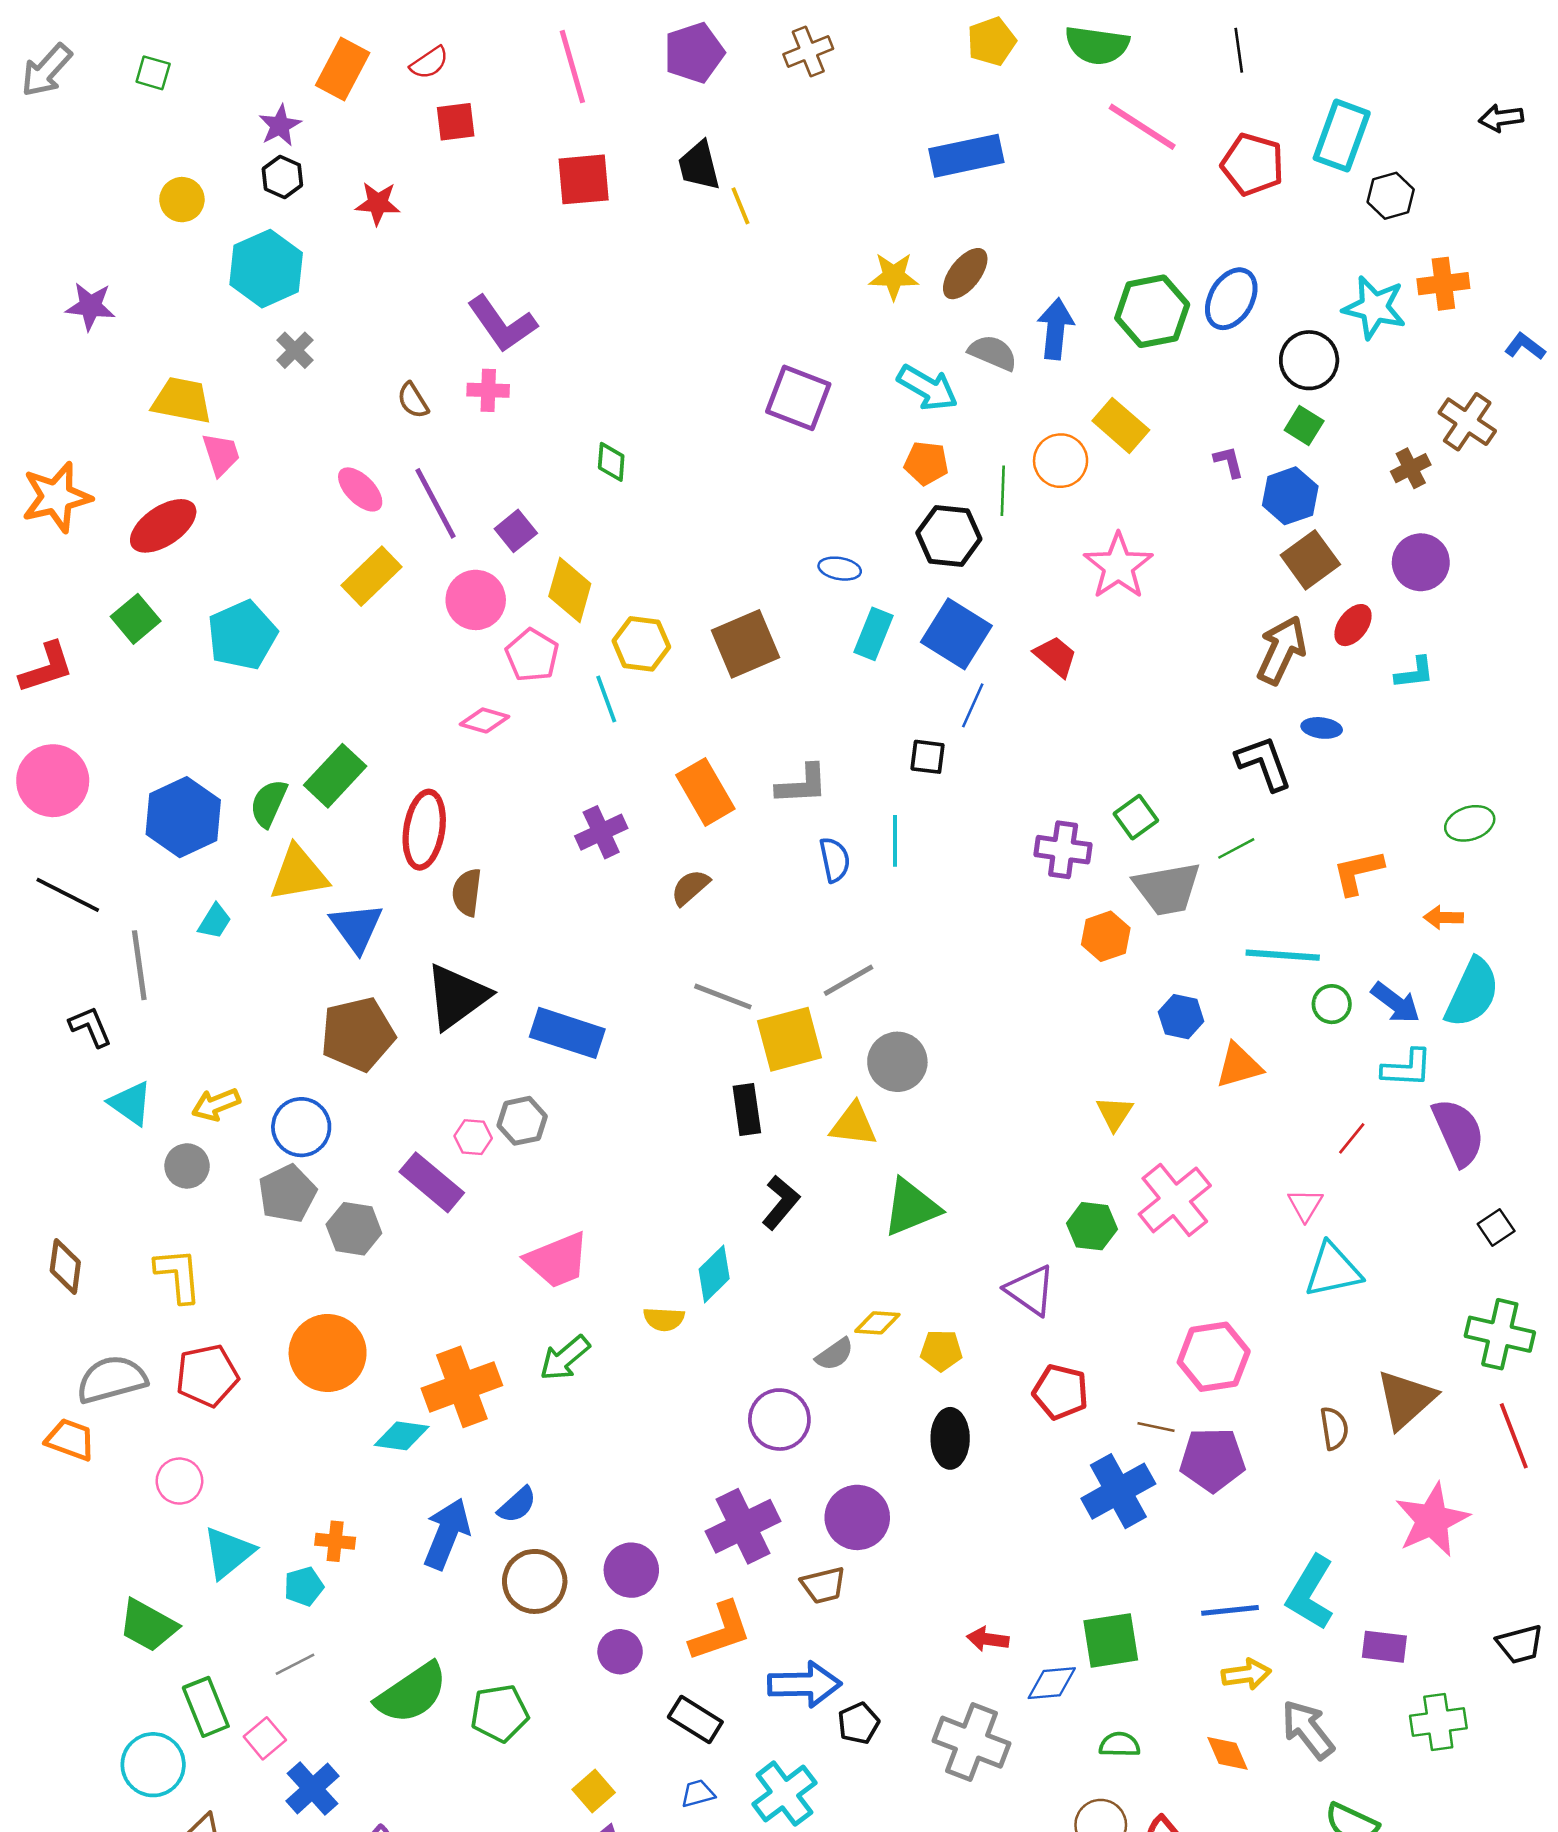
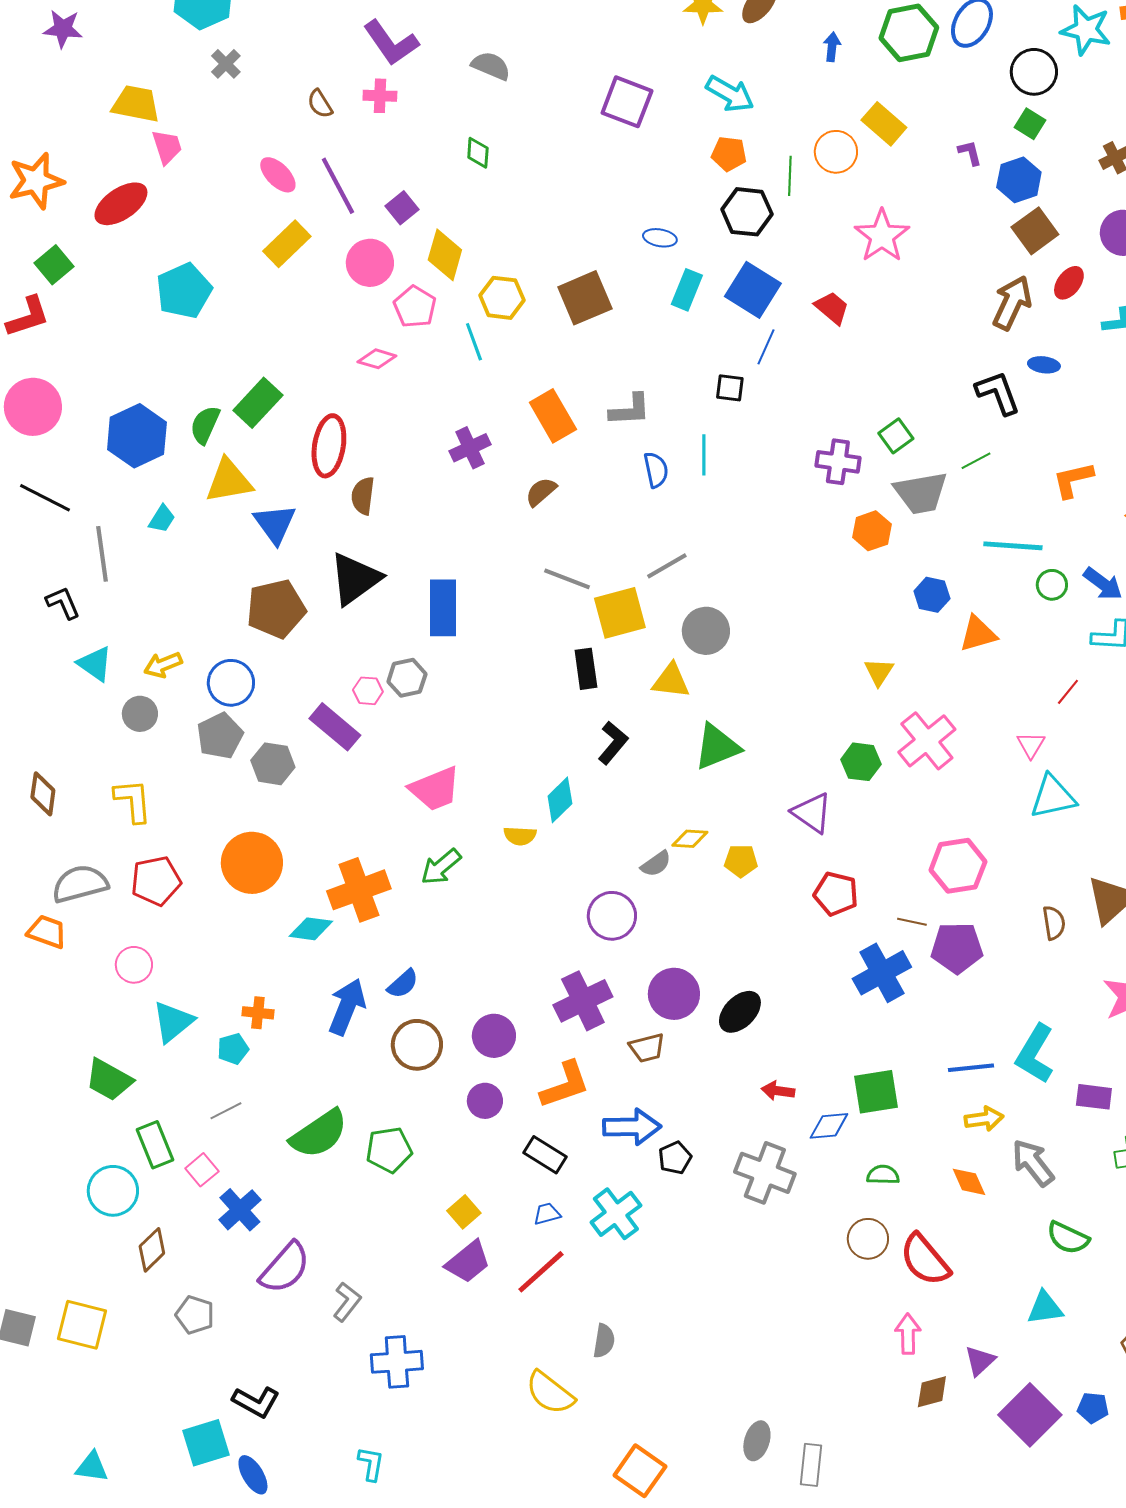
blue arrow: (1056, 329) -> (832, 47), size x0.6
gray semicircle: (993, 353) -> (491, 66), moved
green square: (136, 619) -> (54, 265), moved
blue rectangle: (567, 1033) -> (443, 608), turned 72
black ellipse: (950, 1438) -> (740, 1012), moved, turned 45

